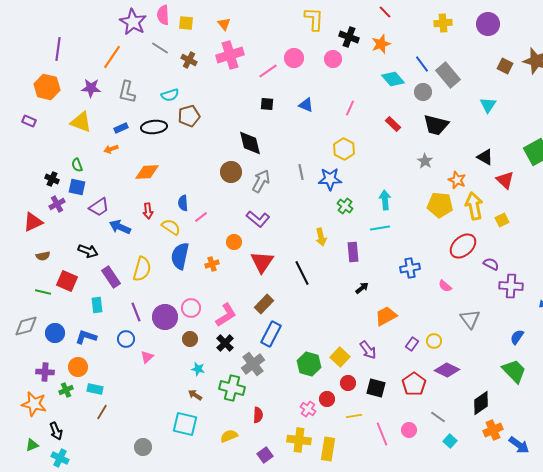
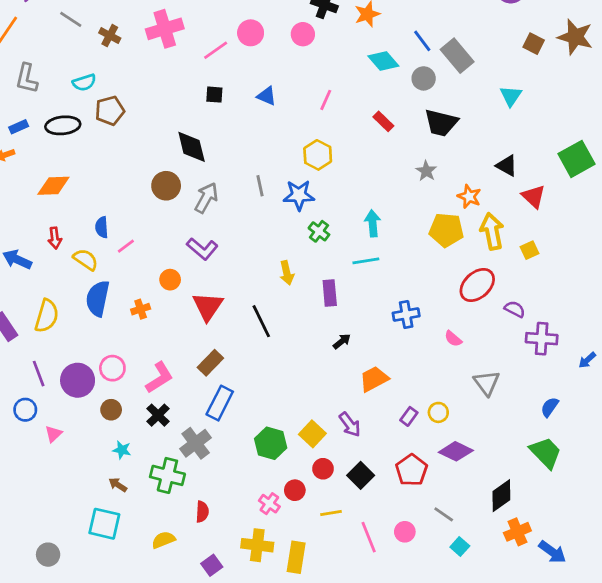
black square: (376, 388) -> (361, 475), turned 30

